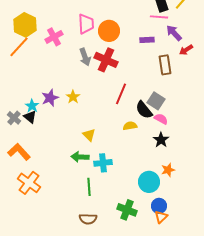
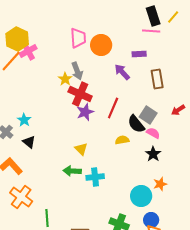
purple arrow: (174, 33) -> (122, 72), moved
pink cross: (54, 37) -> (28, 51), moved
red arrow: (186, 50) -> (178, 110), moved
red cross: (106, 60) -> (80, 94), moved
yellow star: (73, 97) -> (65, 79), moved
purple star: (50, 98) -> (85, 112), moved
black triangle: (30, 117) -> (29, 142), moved
green line: (89, 187) -> (47, 218), moved

